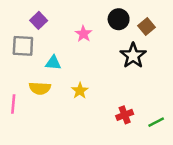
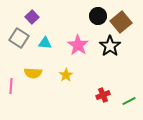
brown square: (146, 26) -> (121, 22), size x1.5
pink star: (83, 34) -> (78, 45), moved, size x1.5
gray square: (23, 46) -> (19, 38), turned 30
cyan triangle: (53, 63) -> (45, 43), moved

